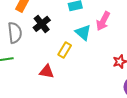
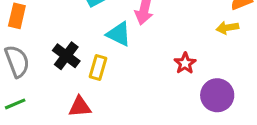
black cross: (42, 24) -> (66, 56), moved

